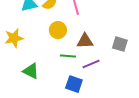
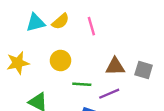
yellow circle: (58, 30) -> (61, 61), moved
brown triangle: (85, 41) -> (115, 66), moved

